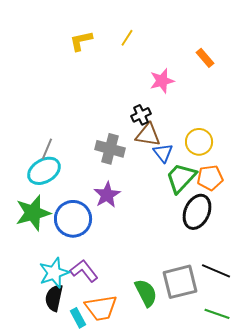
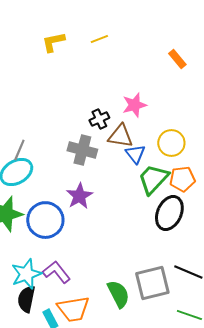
yellow line: (127, 38) -> (99, 39), turned 36
pink star: (162, 81) -> (134, 105), moved
black cross: (141, 115) -> (99, 119), moved

